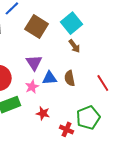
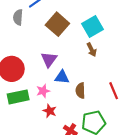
brown semicircle: (70, 78) -> (80, 91), moved
pink star: (32, 87) -> (43, 91), moved

